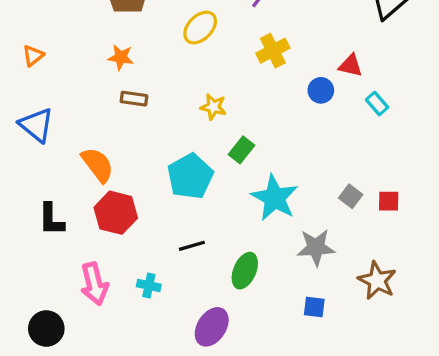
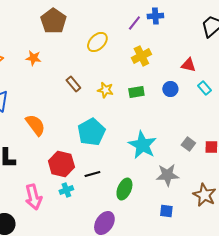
orange star: (121, 57) -> (33, 58), moved
blue circle: (321, 90) -> (170, 89), moved
brown rectangle: (134, 99) -> (73, 84), moved, turned 42
green rectangle: (241, 150) -> (136, 92), moved, turned 42
red hexagon: (116, 213) -> (61, 164), moved
cyan cross: (149, 285) -> (66, 190), moved, turned -32

